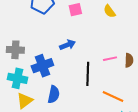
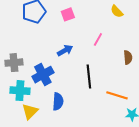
yellow semicircle: (109, 11) -> (117, 11), moved
pink line: (110, 59) -> (98, 39), moved, turned -40

